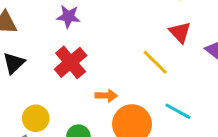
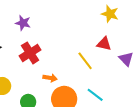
purple star: (68, 17) -> (23, 23), moved
red triangle: (180, 32) -> (104, 44), turned -42

